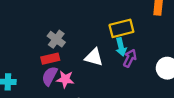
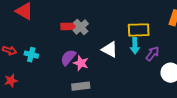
purple arrow: (130, 58) -> (152, 54), moved
red rectangle: (50, 59) -> (69, 26), moved

